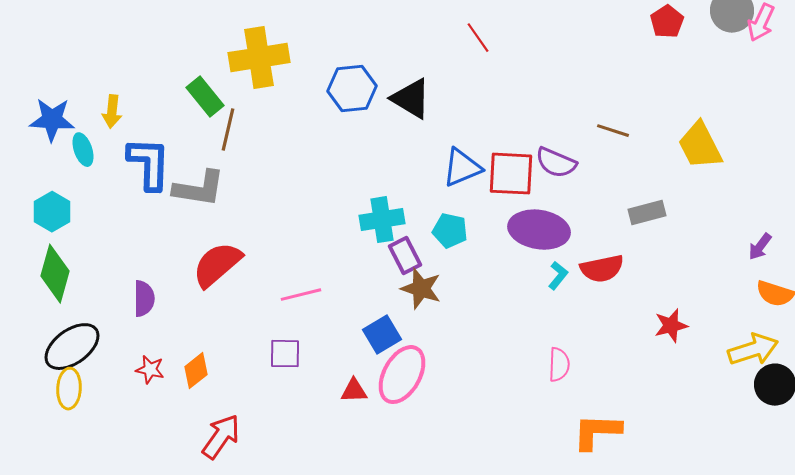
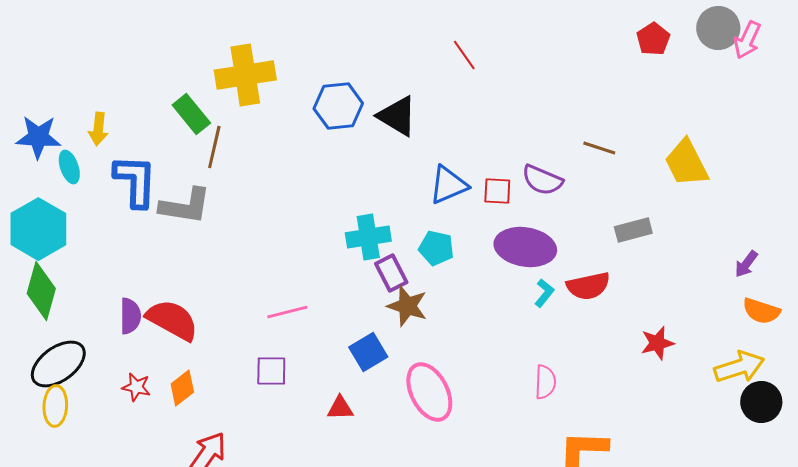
red square: (511, 174) -> (497, 191), size x0.6
cyan hexagon: (52, 212) -> (38, 229), size x1.5
red semicircle: (217, 265) -> (172, 320), moved, turned 70
pink ellipse: (402, 375) -> (429, 392), moved, turned -56

